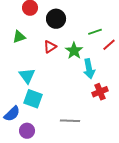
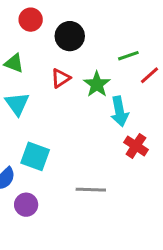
green triangle: (19, 37) -> (14, 63), turned 40
cyan triangle: (27, 76) -> (17, 104), moved
red cross: (100, 92) -> (136, 146), turned -35

